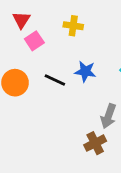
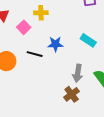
pink square: (34, 41) -> (24, 27), moved

